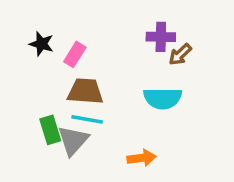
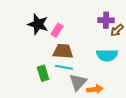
black star: (41, 44) -> (38, 24), size x1.5
gray triangle: (73, 140) -> (78, 82), moved

